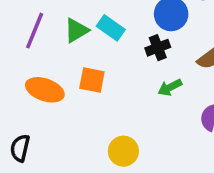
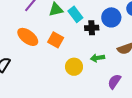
black cross: (158, 48) -> (92, 28), moved
yellow circle: (123, 151) -> (74, 67), moved

